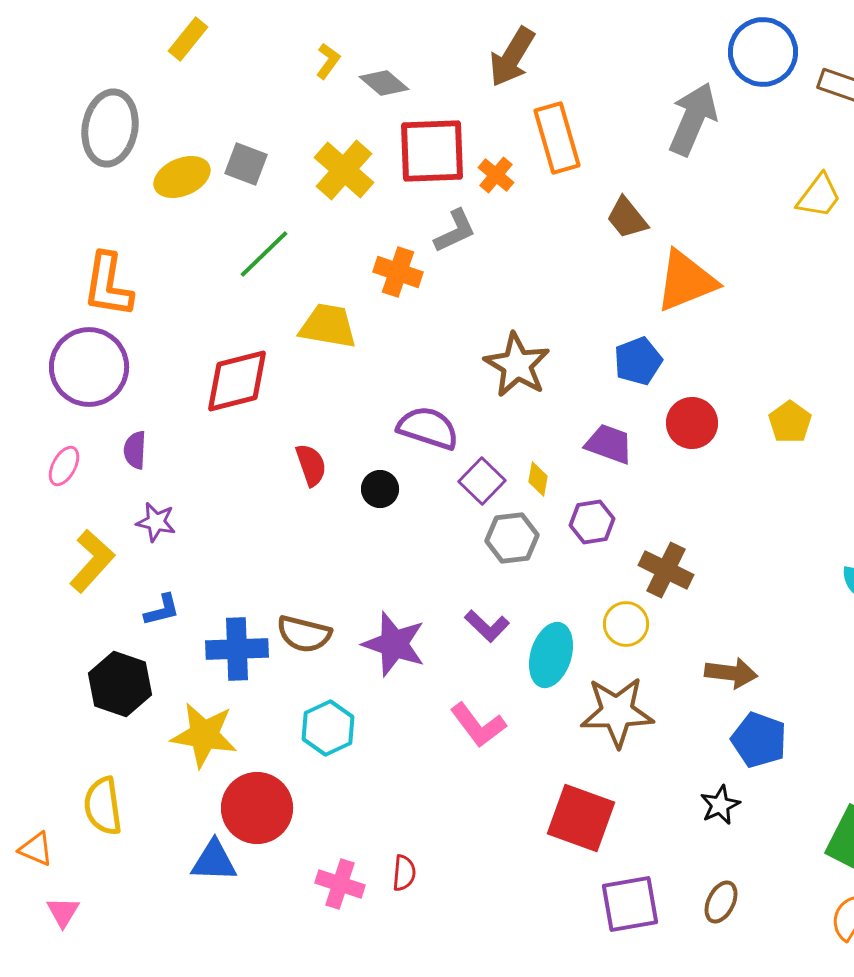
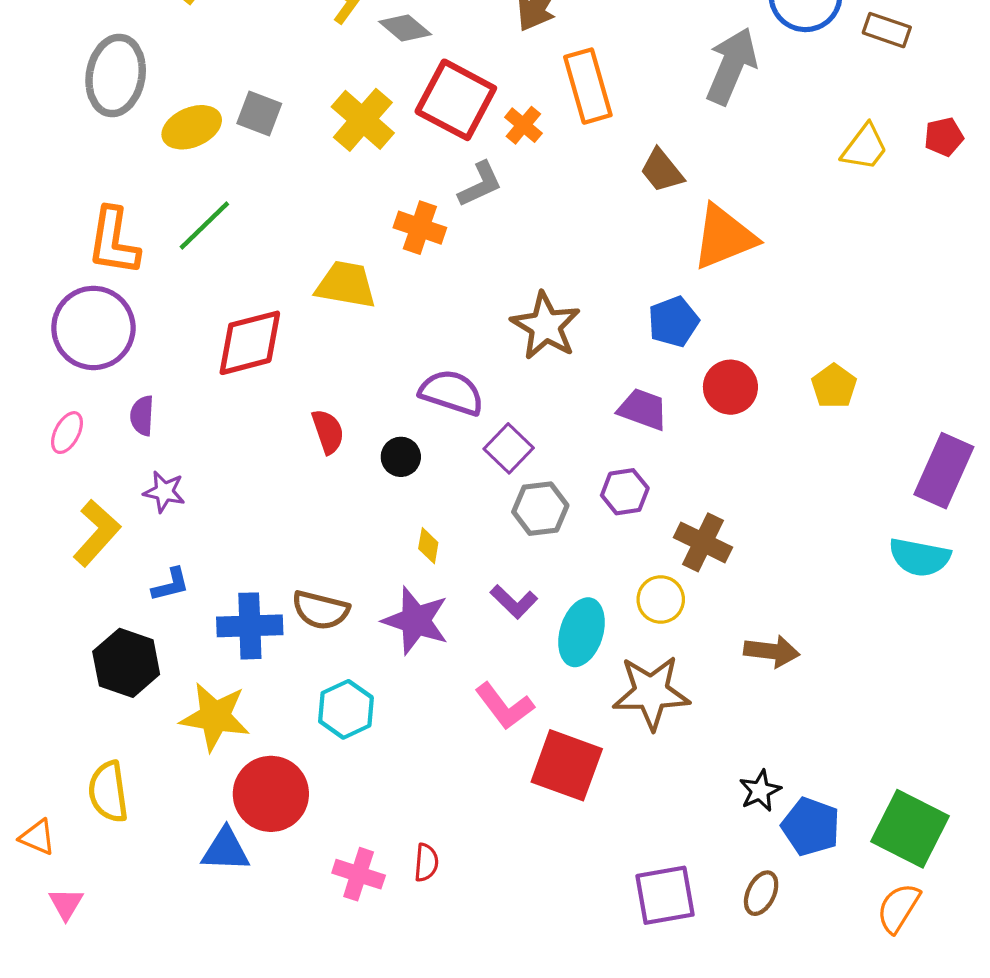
red square: (432, 151) -> (456, 100), turned 30
green line: (264, 254) -> (204, 226), moved
yellow diamond: (538, 479) -> (428, 546), moved
blue pentagon: (759, 740) -> (811, 827), moved
red square: (581, 818) -> (567, 765), moved

